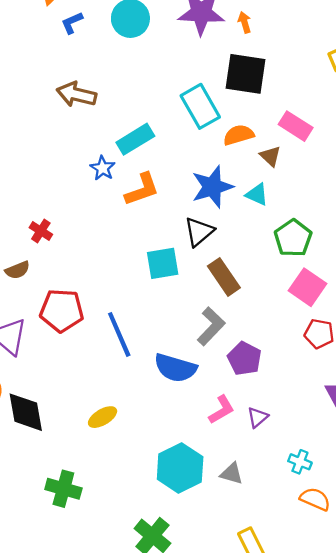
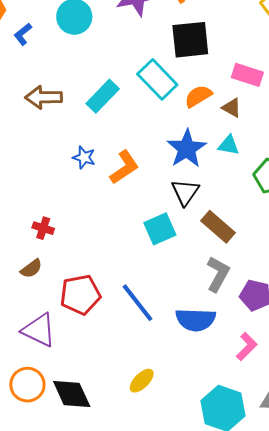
cyan rectangle: (135, 139) -> (103, 96), moved

